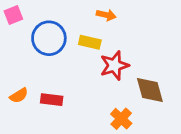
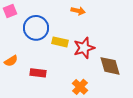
yellow rectangle: (90, 42) -> (60, 42), moved
orange semicircle: (19, 95) -> (11, 61), moved
orange cross: (121, 119) -> (80, 87), moved

